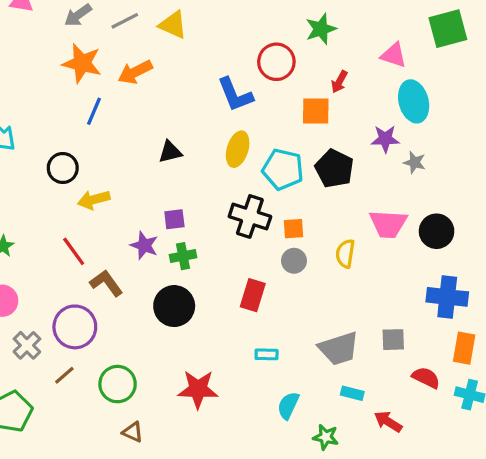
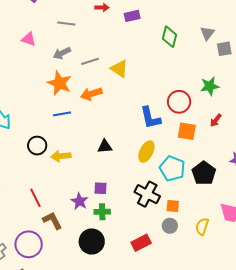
blue line: (94, 111) -> (62, 114), turned 48
orange square: (316, 111) -> (187, 131), moved
yellow arrow: (94, 200) -> (61, 156), moved
red rectangle: (253, 295) -> (141, 243), turned 36

